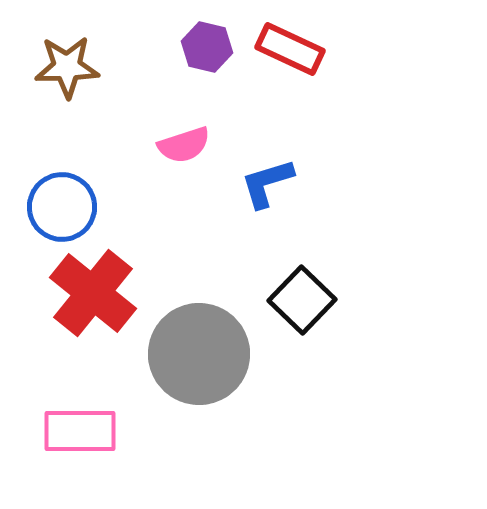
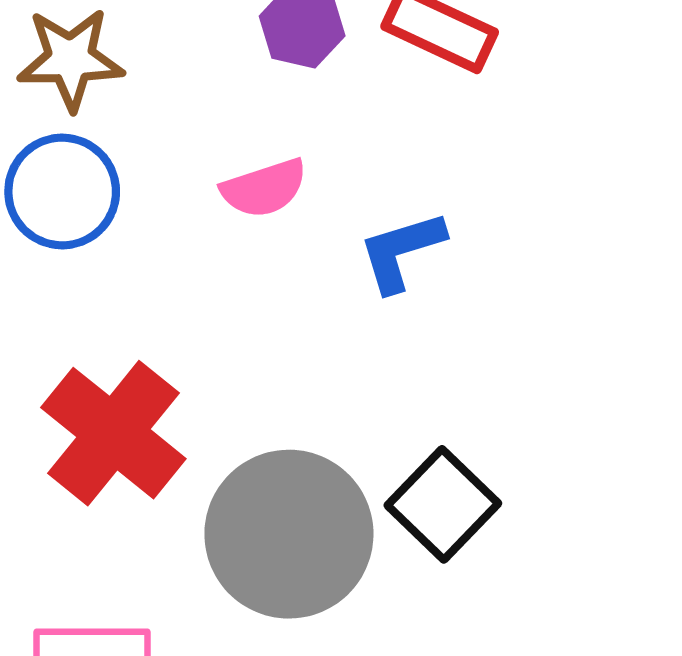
blue circle: (62, 207) -> (62, 191), moved
black square: (302, 300) -> (443, 504), moved

